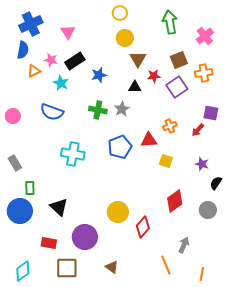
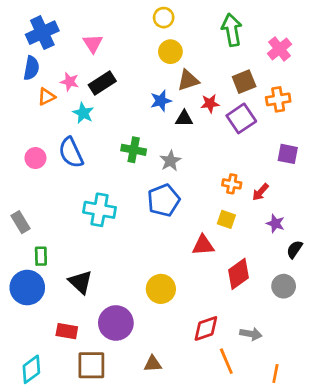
brown triangle: (138, 59) -> (188, 80), turned 42
blue star: (99, 75) -> (161, 101), moved
gray star: (122, 109) -> (170, 161), moved
blue semicircle: (52, 112) -> (71, 153), turned 45
pink circle: (13, 116) -> (35, 158), moved
orange cross: (170, 126) -> (232, 184), moved, turned 32
red arrow: (198, 130) -> (260, 192), moved
red triangle: (149, 140) -> (203, 245), moved
red diamond: (143, 227) -> (206, 328), moved, turned 30
gray arrow: (184, 245) -> (251, 334), turned 77
brown triangle: (112, 267) -> (153, 364), turned -40

